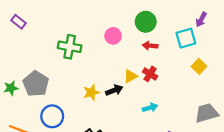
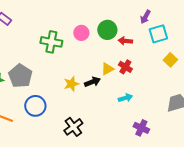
purple arrow: (201, 20) -> (145, 17), moved
green circle: (146, 22) -> (107, 30), moved
pink circle: (113, 36) -> (81, 33), moved

